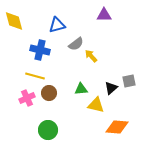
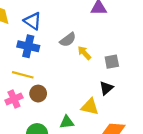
blue triangle: (57, 25) -> (33, 21), moved, turned 48
gray square: (129, 81) -> (112, 62), moved
green triangle: (81, 89) -> (67, 122), moved

